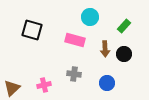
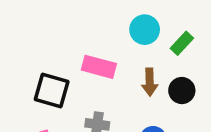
cyan circle: (90, 17) -> (145, 30), moved
black square: (32, 30) -> (52, 91), moved

